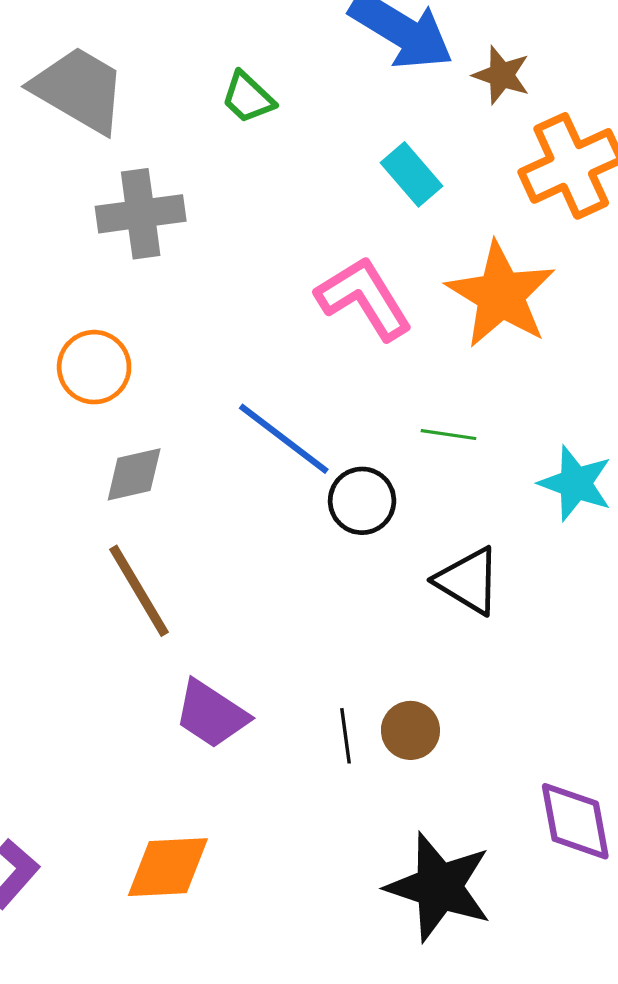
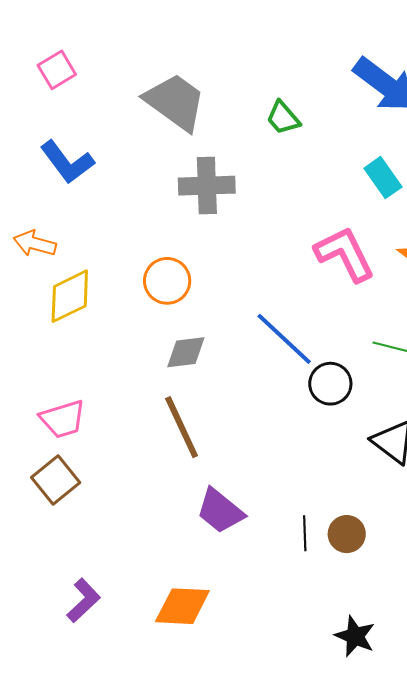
black star: (439, 887) -> (355, 636), size x0.6

